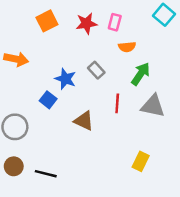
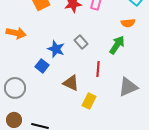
orange semicircle: (127, 47) -> (128, 23), moved
gray triangle: (153, 106) -> (128, 87), moved, turned -35
yellow rectangle: (141, 161) -> (89, 101), moved

